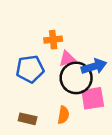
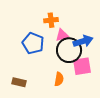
blue pentagon: (30, 69) -> (33, 43), turned 30
brown rectangle: (28, 119) -> (19, 82), moved

